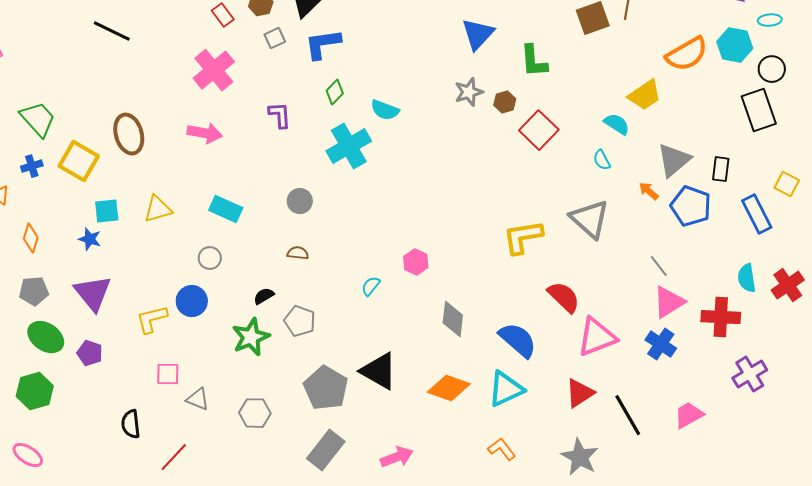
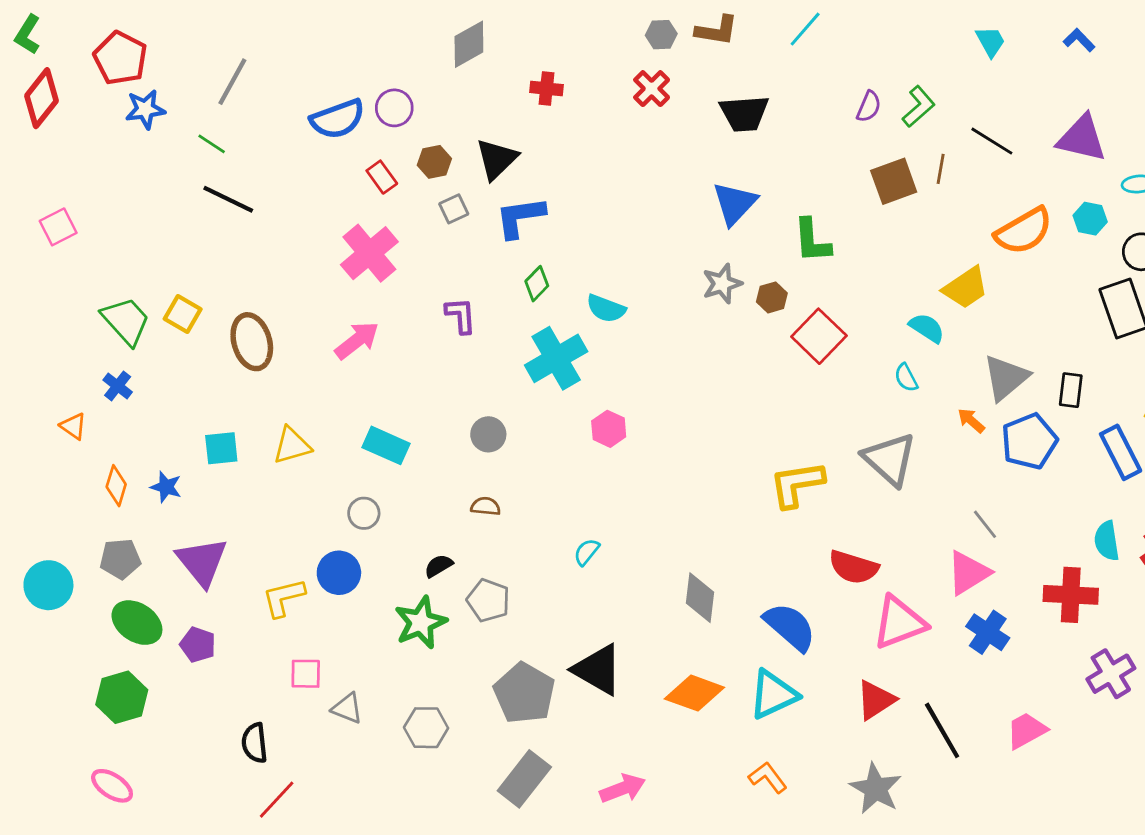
cyan hexagon: (735, 45) -> (1090, 219), size x0.7
pink arrow: (205, 133) -> (357, 340), turned -48
yellow square: (79, 161) -> (183, 314), moved, size x0.7
blue cross: (32, 166) -> (118, 386), turned -35
blue pentagon: (691, 206) -> (1029, 441), turned 30
blue star: (90, 239) -> (166, 487), moved
pink hexagon: (416, 262) -> (609, 429), moved
red semicircle: (564, 297) -> (854, 567), turned 153
pink triangle: (669, 302) -> (968, 573), moved
red line: (174, 457) -> (277, 800), moved

